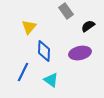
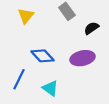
yellow triangle: (29, 27) -> (26, 16), moved
blue diamond: (44, 51) -> (42, 56), turned -45

